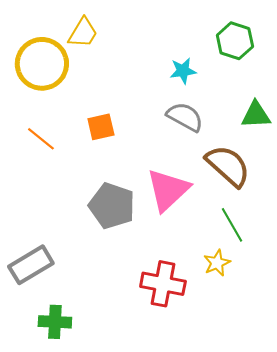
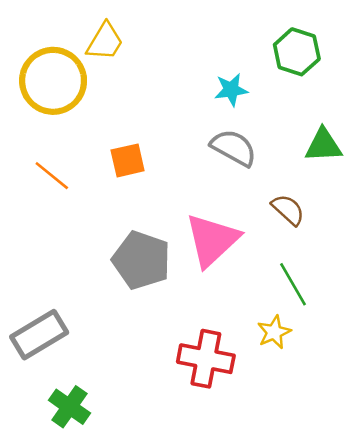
brown semicircle: (228, 166) -> (288, 210), size x0.6
green cross: (55, 322) -> (69, 407), turned 32

